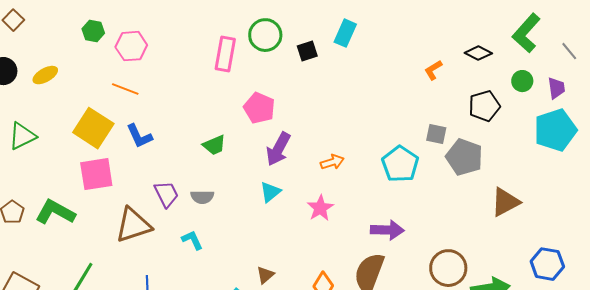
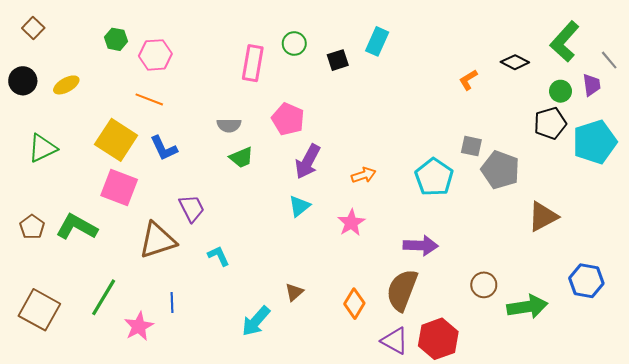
green circle: (265, 35) -> (294, 44), size x0.7
purple trapezoid: (556, 88) -> (592, 85), moved
black pentagon: (484, 106) -> (550, 123), moved
pink square: (96, 174) -> (119, 188), turned 30
gray semicircle: (202, 197) -> (229, 125), moved
brown circle: (448, 268) -> (484, 285), size x0.7

